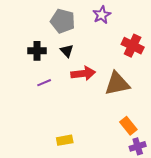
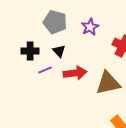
purple star: (102, 15) -> (90, 27), moved
purple line: (44, 83) -> (45, 70), moved

